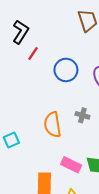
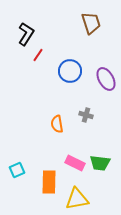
orange semicircle: (53, 125) -> (57, 124), size x0.7
cyan square: (11, 140) -> (17, 170), moved

